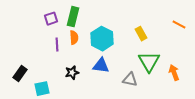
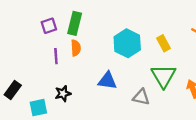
yellow rectangle: (141, 34) -> (163, 43), moved
cyan hexagon: (102, 39) -> (127, 43), moved
black star: (72, 73) -> (63, 94), moved

